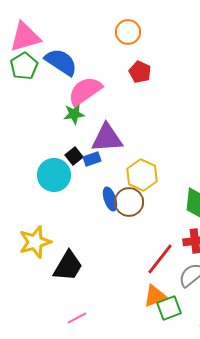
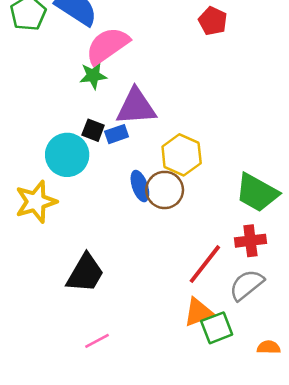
red pentagon: (140, 72) -> (213, 21), moved
black square: (74, 156) -> (93, 130), turned -30
yellow star: (35, 242) -> (36, 202), moved

